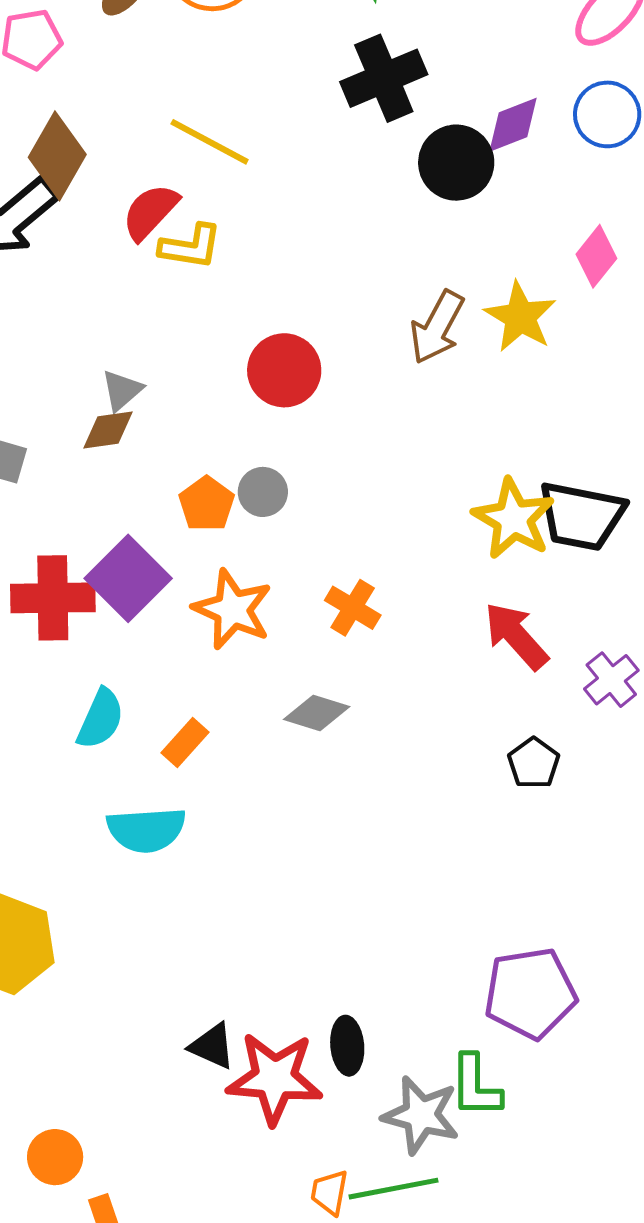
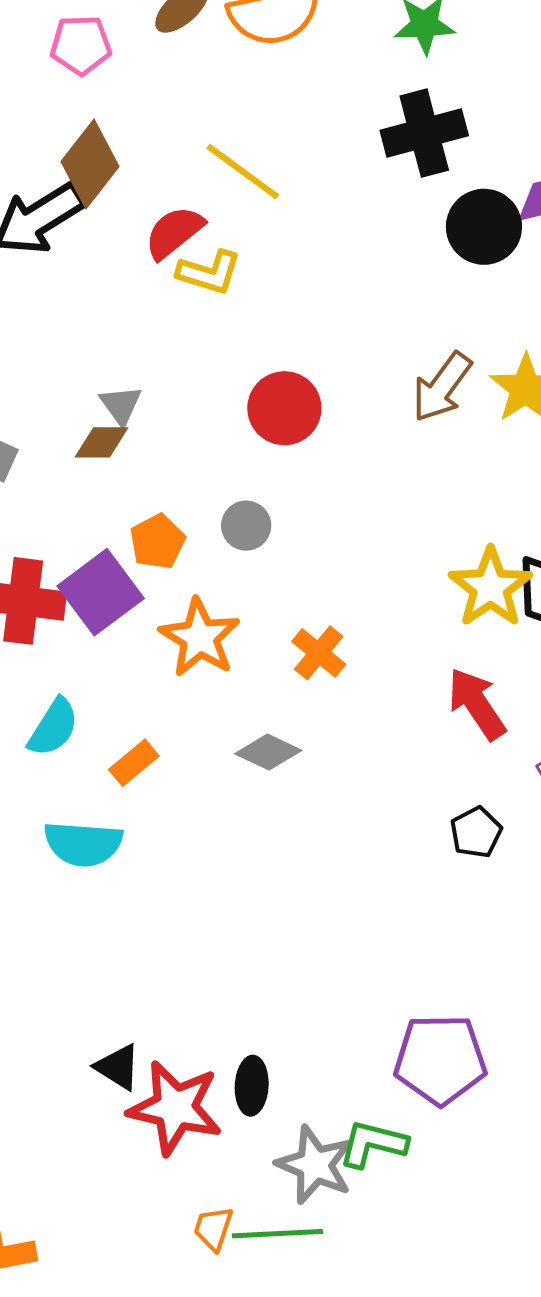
gray triangle: (122, 390) -> (121, 405), turned -33
orange pentagon: (207, 504) -> (157, 542), moved
green L-shape: (475, 1086) -> (373, 1144), turned 96

